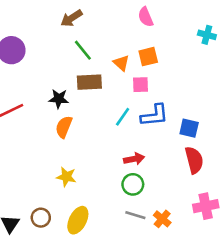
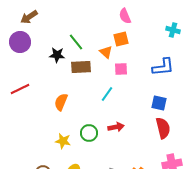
brown arrow: (71, 18) -> (29, 17), moved
orange square: (148, 57) -> (121, 39), moved
black star: (59, 99) -> (57, 55), moved
blue L-shape: (155, 115) -> (163, 67), moved
green circle: (133, 184) -> (89, 133), moved

